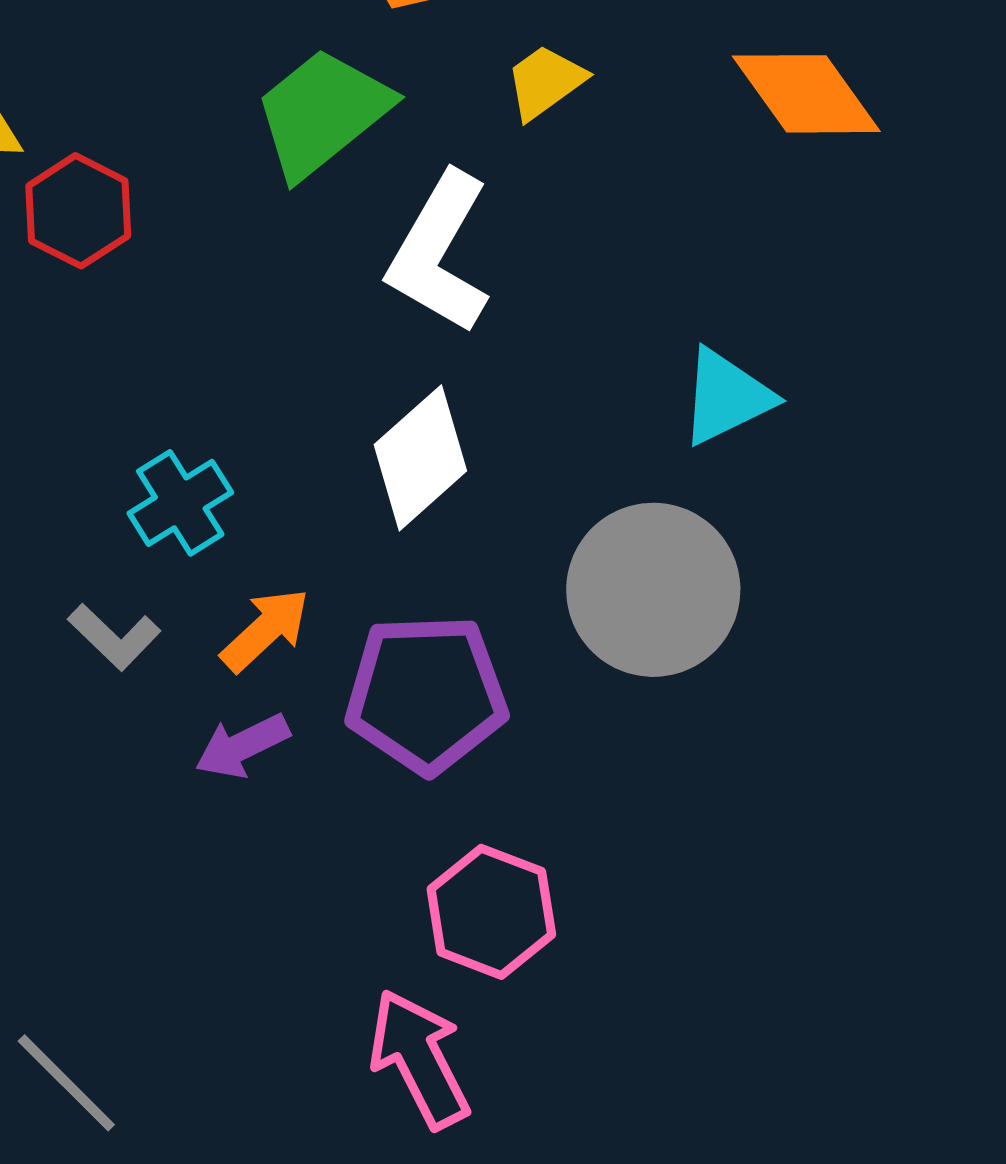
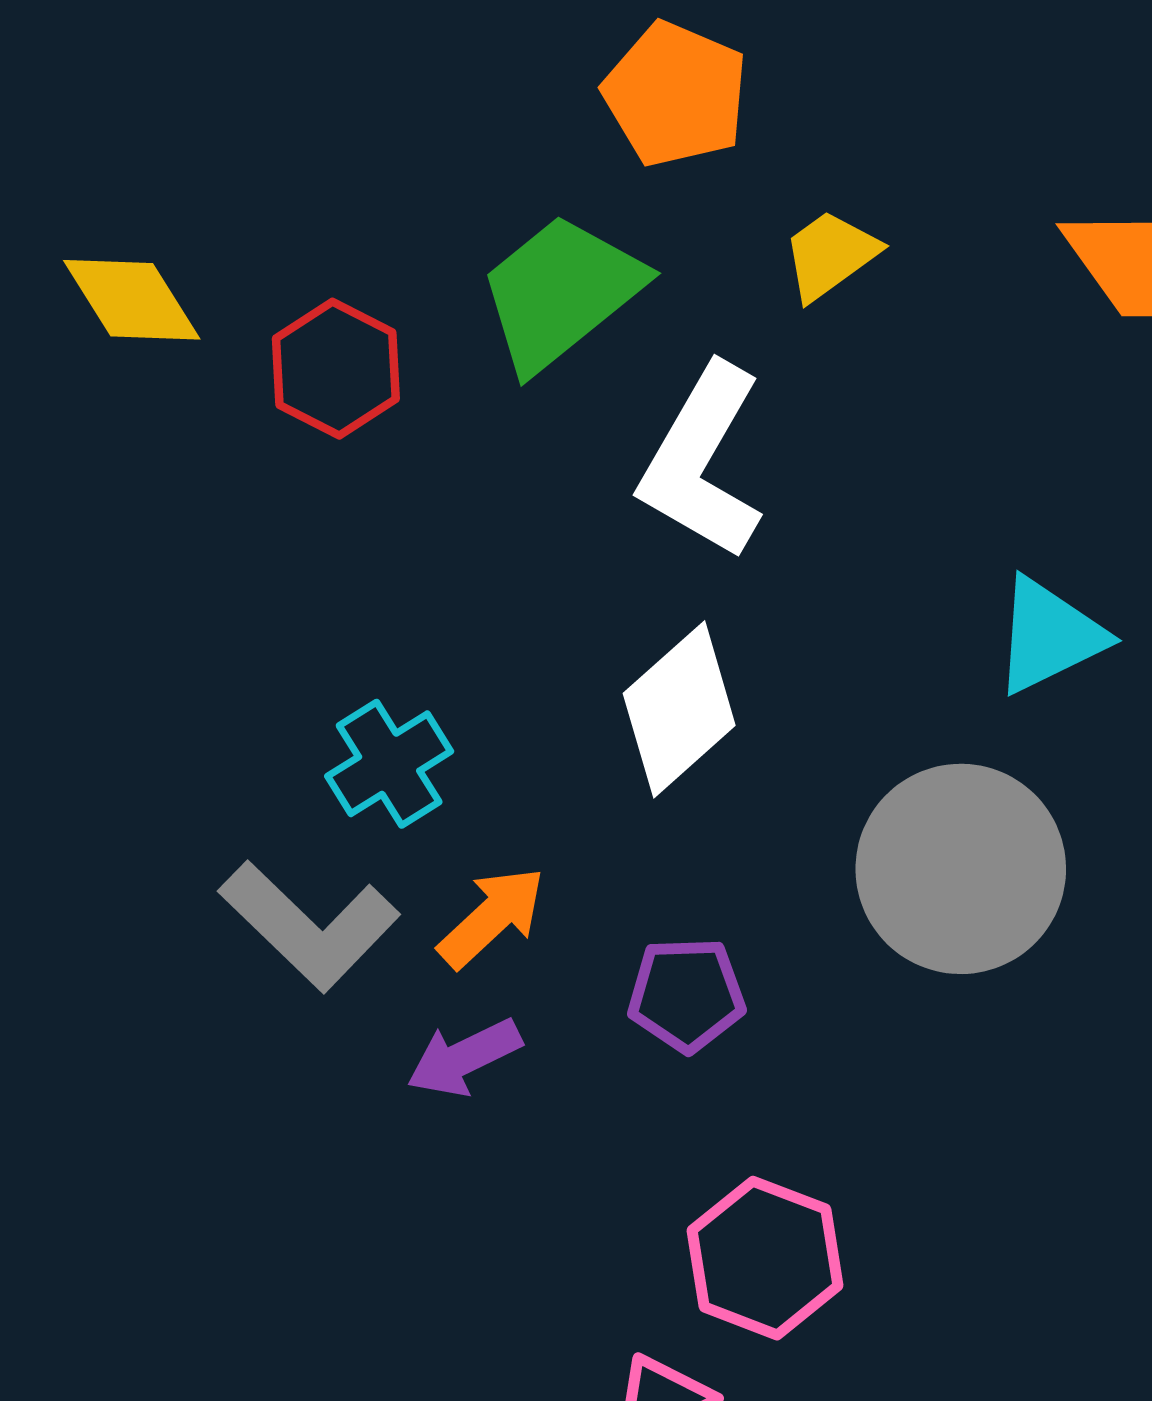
red hexagon: (78, 211) -> (336, 369), moved
gray L-shape: (114, 637) -> (309, 926), size x1.6
purple pentagon: (426, 694) -> (686, 995), size x0.6

